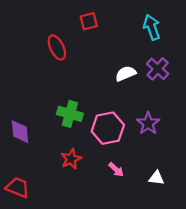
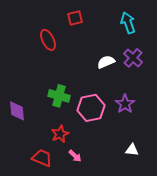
pink arrow: (116, 170) -> (75, 156), moved
red trapezoid: (18, 187) -> (42, 158), moved

